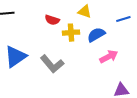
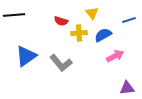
yellow triangle: (85, 12) -> (92, 13), turned 32

